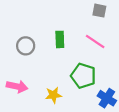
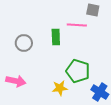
pink line: (95, 42) -> (77, 25), moved, turned -30
yellow star: (53, 95) -> (60, 88), moved

